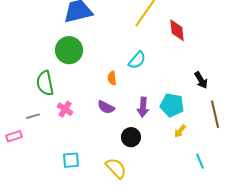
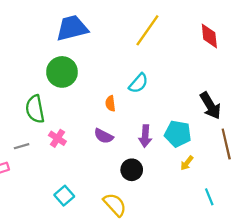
red diamond: (177, 30) -> (209, 36), moved
black arrow: (201, 80) -> (210, 106), size x1.4
cyan square: (71, 160) -> (64, 196), turned -36

